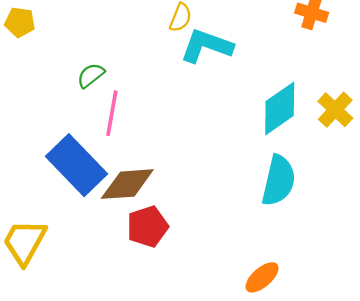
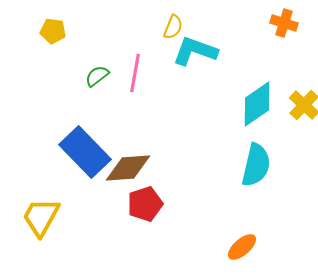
yellow pentagon: (20, 22) -> (53, 31), moved
pink line: (112, 113) -> (135, 73), moved

